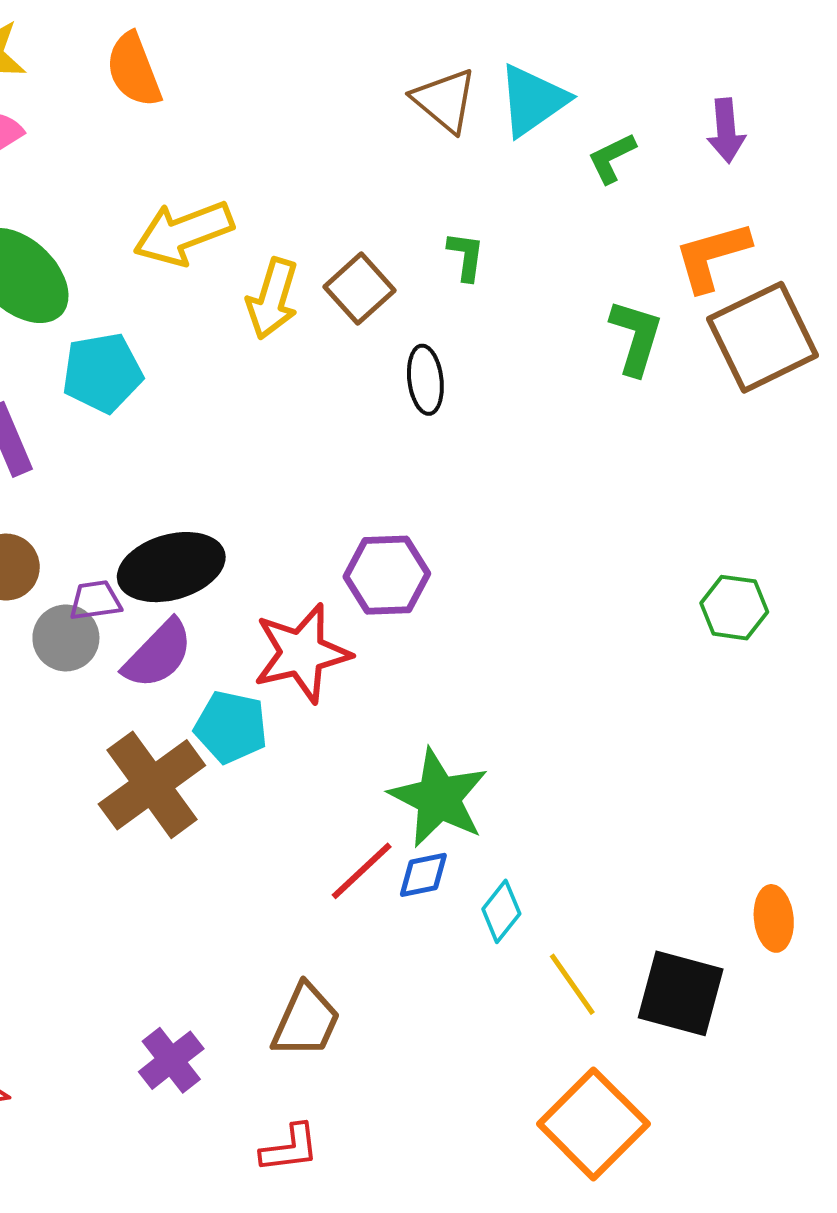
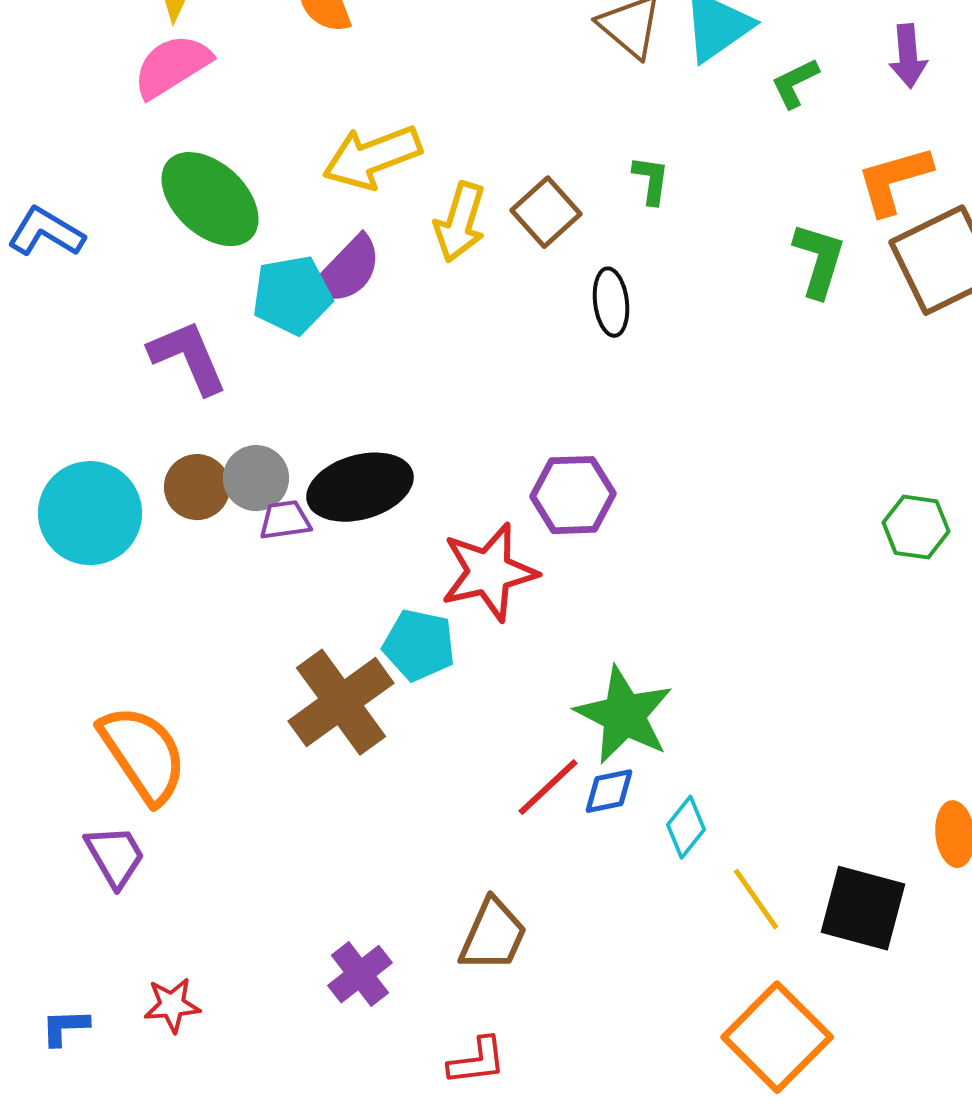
gray circle: (66, 638) -> (256, 478), moved
purple semicircle: (158, 654) -> (347, 270), moved

